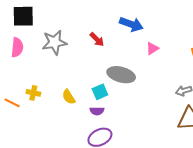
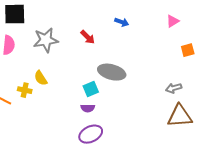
blue arrow: (131, 24) -> (122, 22), size x0.6
pink triangle: (152, 48) -> (173, 21), moved
yellow semicircle: (69, 97) -> (41, 78), moved

